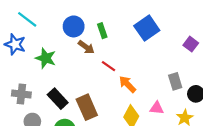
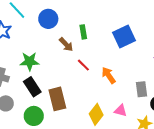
blue circle: (74, 26) -> (48, 19), moved
green star: (46, 58) -> (29, 61), moved, turned -30
orange arrow: (127, 84) -> (109, 75), moved

